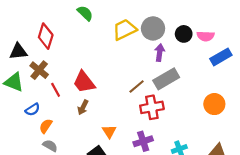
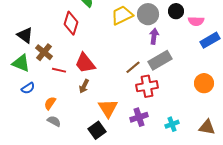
black circle: (184, 34) -> (176, 11), moved
red diamond: (46, 36) -> (71, 23), moved
black triangle: (18, 51) -> (25, 35), turned 42
red line: (56, 90) -> (59, 70), turned -48
blue semicircle: (33, 110) -> (28, 88), moved
orange triangle: (109, 131) -> (108, 108), size x1.5

